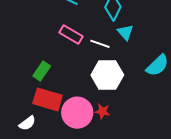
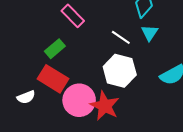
pink rectangle: (71, 35) -> (73, 16), moved
red star: (102, 111) -> (105, 106), size x1.8

